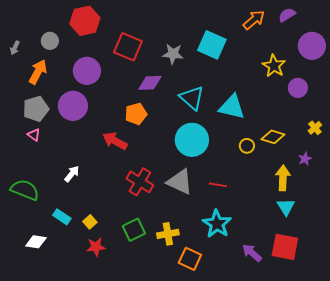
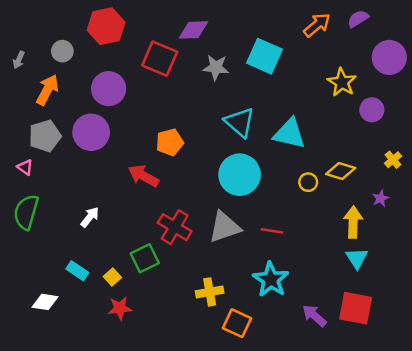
purple diamond: (150, 83) -> (193, 30), moved
pink triangle: (34, 135) -> (25, 167), moved
gray triangle: (180, 182) -> (225, 227), turned -44
green semicircle: (25, 190) -> (26, 212), moved, turned -96
green square: (134, 230) -> (145, 258), moved

